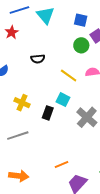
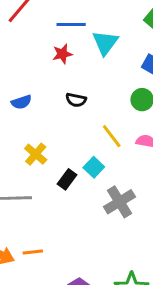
red star: (12, 32) -> (62, 54), moved
orange line: (61, 164) -> (33, 252), moved

